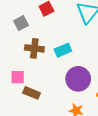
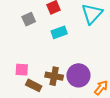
brown cross: (34, 48) -> (54, 76), moved
cyan rectangle: (63, 50) -> (59, 32), moved

